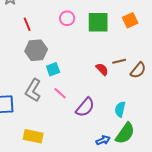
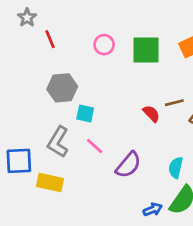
red line: (27, 24) -> (50, 39), moved
cyan square: (53, 69) -> (85, 114), turned 32
yellow rectangle: (33, 136) -> (50, 182), moved

